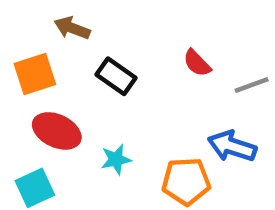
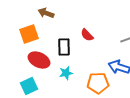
red semicircle: (197, 63) -> (87, 35), moved
black rectangle: (116, 76) -> (64, 47), moved, turned 54

